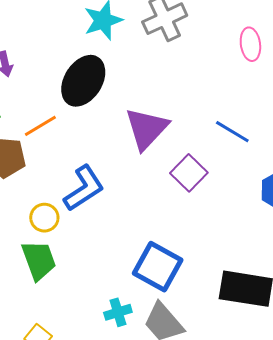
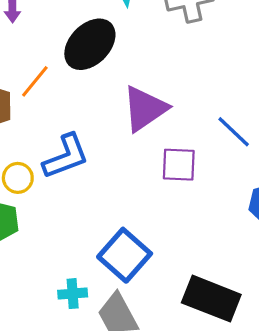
orange line: (40, 126) -> (35, 81), turned -32
purple square: (189, 173) -> (179, 165), turned 36

